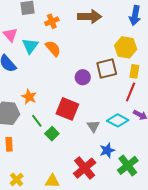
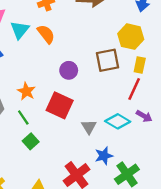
purple circle: (83, 77) -> (69, 70), moved
orange star: (29, 97) -> (26, 91), moved
green square: (52, 134) -> (31, 141), moved

